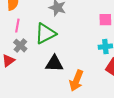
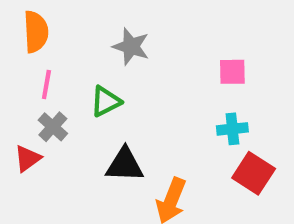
green triangle: (45, 34) -> (106, 101), size x0.7

